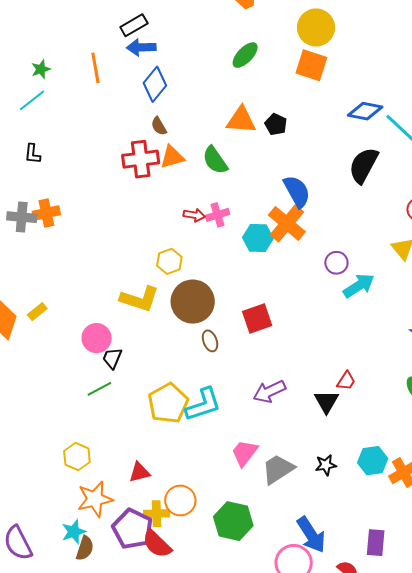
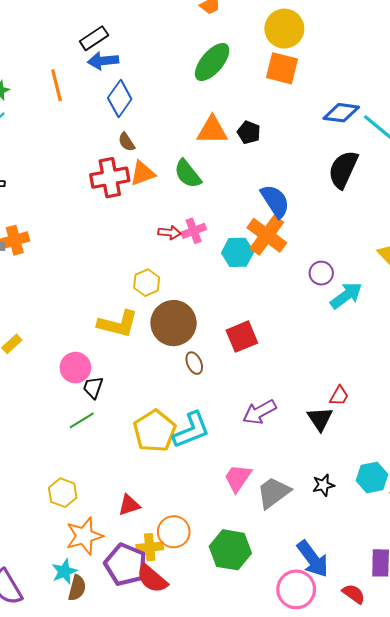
green ellipse: (245, 55) -> (212, 62), size x1.4

